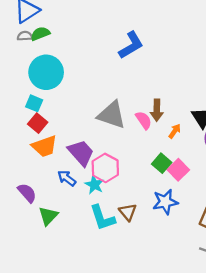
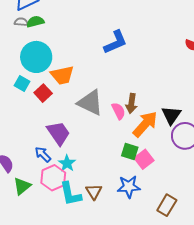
red square: (38, 123) -> (43, 93), moved
orange arrow: (175, 131) -> (145, 124), size x2.0
orange trapezoid: (44, 146) -> (62, 75), moved
green square: (162, 163) -> (130, 152), turned -30
pink hexagon: (105, 168) -> (53, 178), moved

